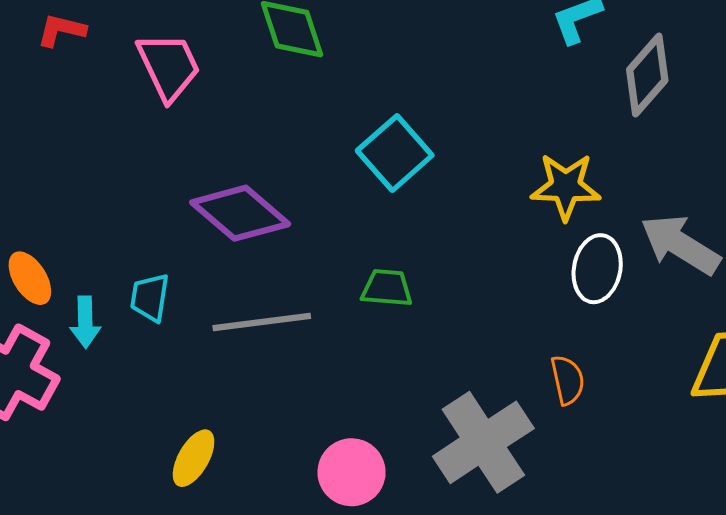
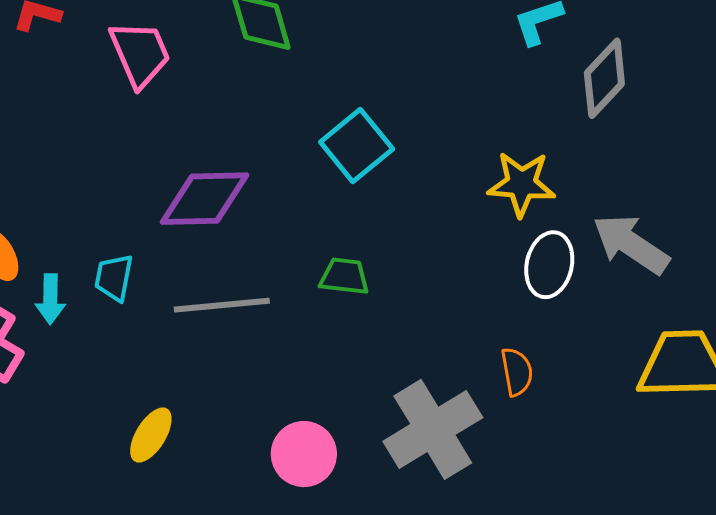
purple diamond: (240, 213) -> (204, 199), turned -44

